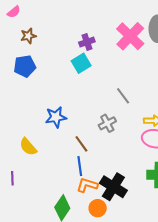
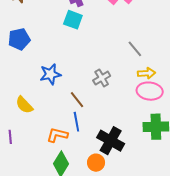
cyan square: (81, 63) -> (73, 20), turned -36
blue pentagon: (25, 66) -> (19, 39), moved
gray line: (123, 96) -> (135, 49), moved
orange L-shape: (87, 185) -> (57, 135), moved

